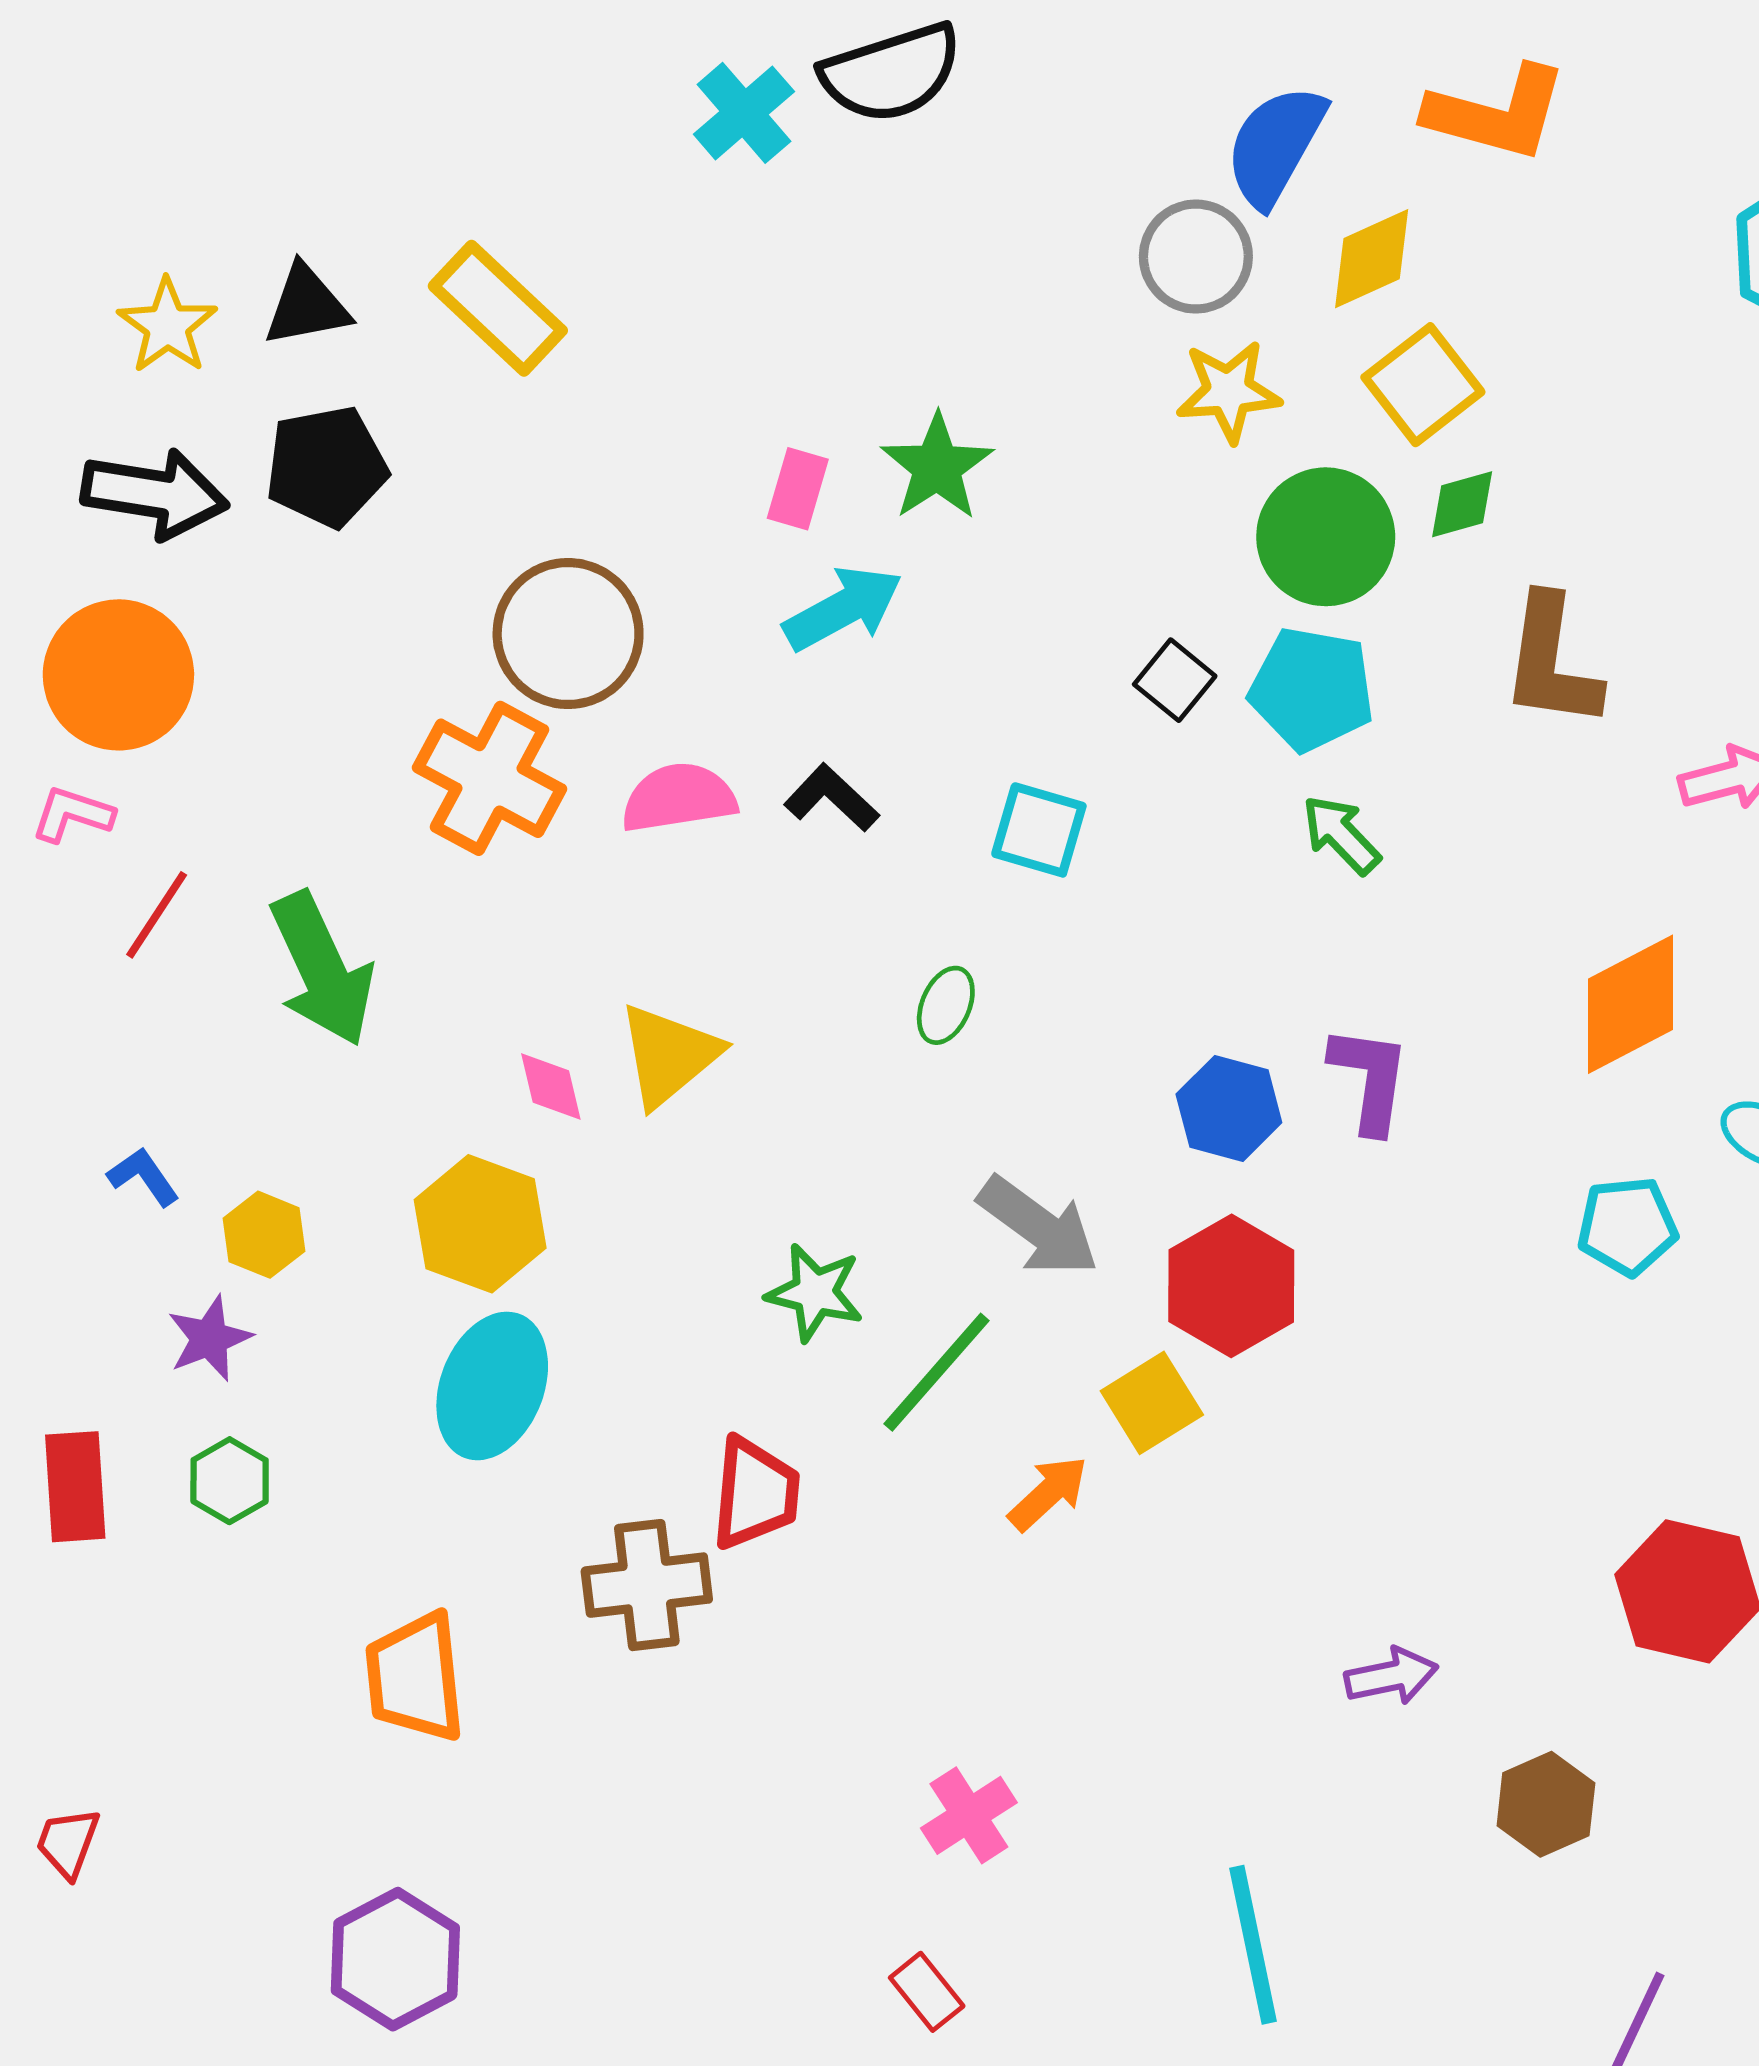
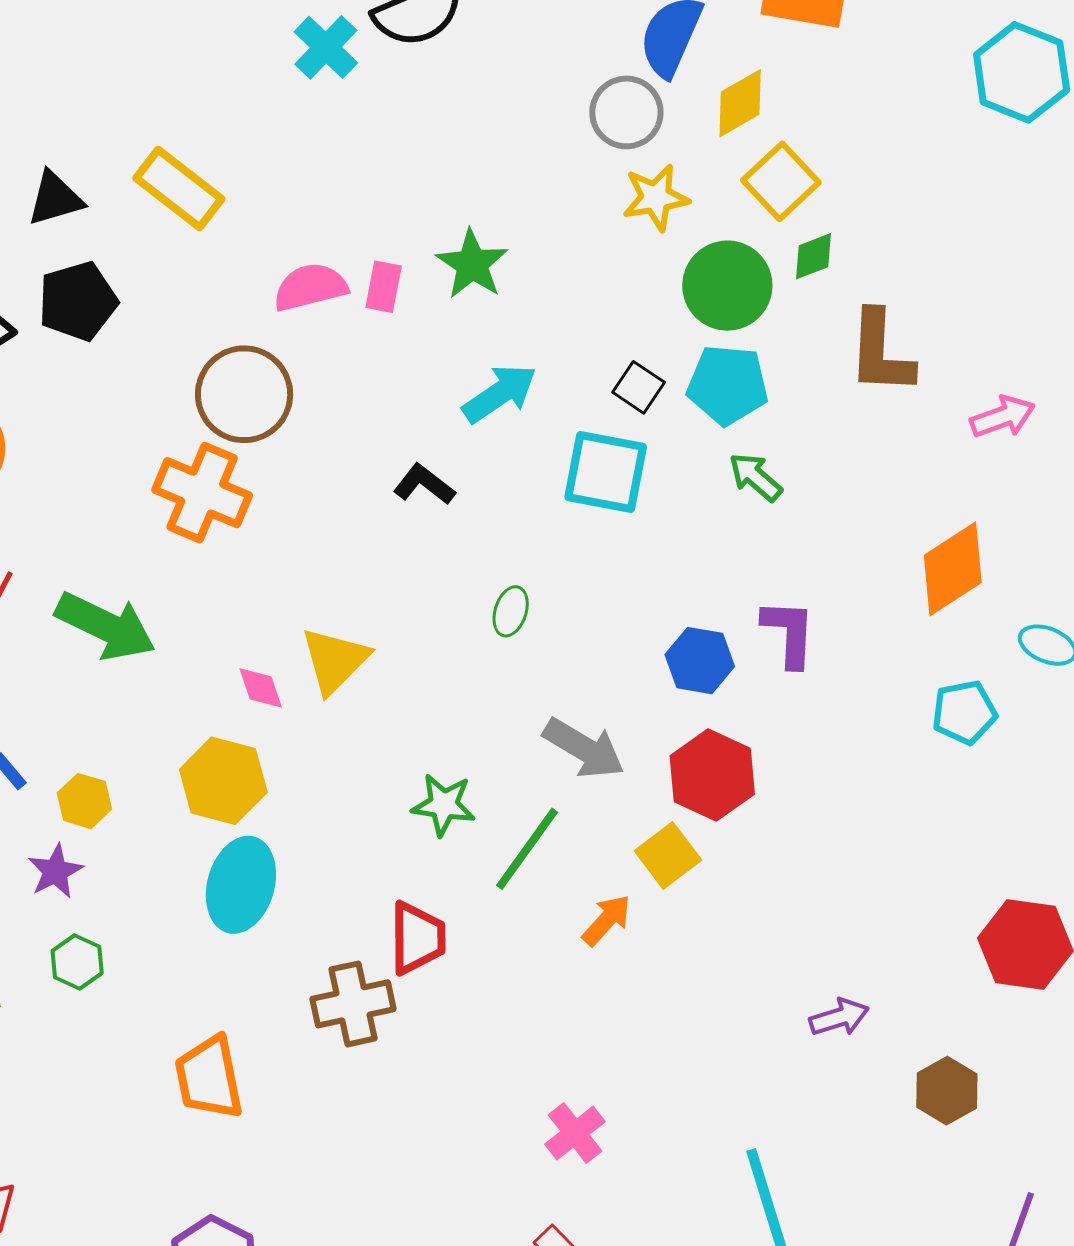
cyan arrow: (843, 608) -> (500, 394), moved
pink semicircle: (679, 798) -> (310, 287), moved
cyan square: (1039, 830) -> (606, 472), moved, size x1.4
green arrow: (322, 969) -> (106, 626), turned -34

